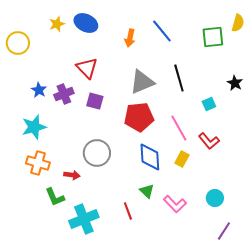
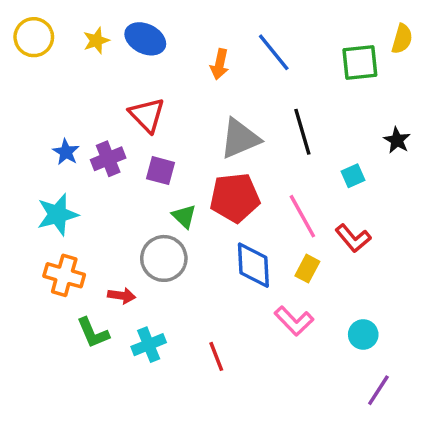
yellow circle: (18, 43) -> (34, 37), moved
green triangle: (147, 191) -> (184, 216), moved
pink L-shape: (175, 204) -> (294, 321), moved
cyan cross: (84, 219) -> (149, 345), moved, size x0.7

